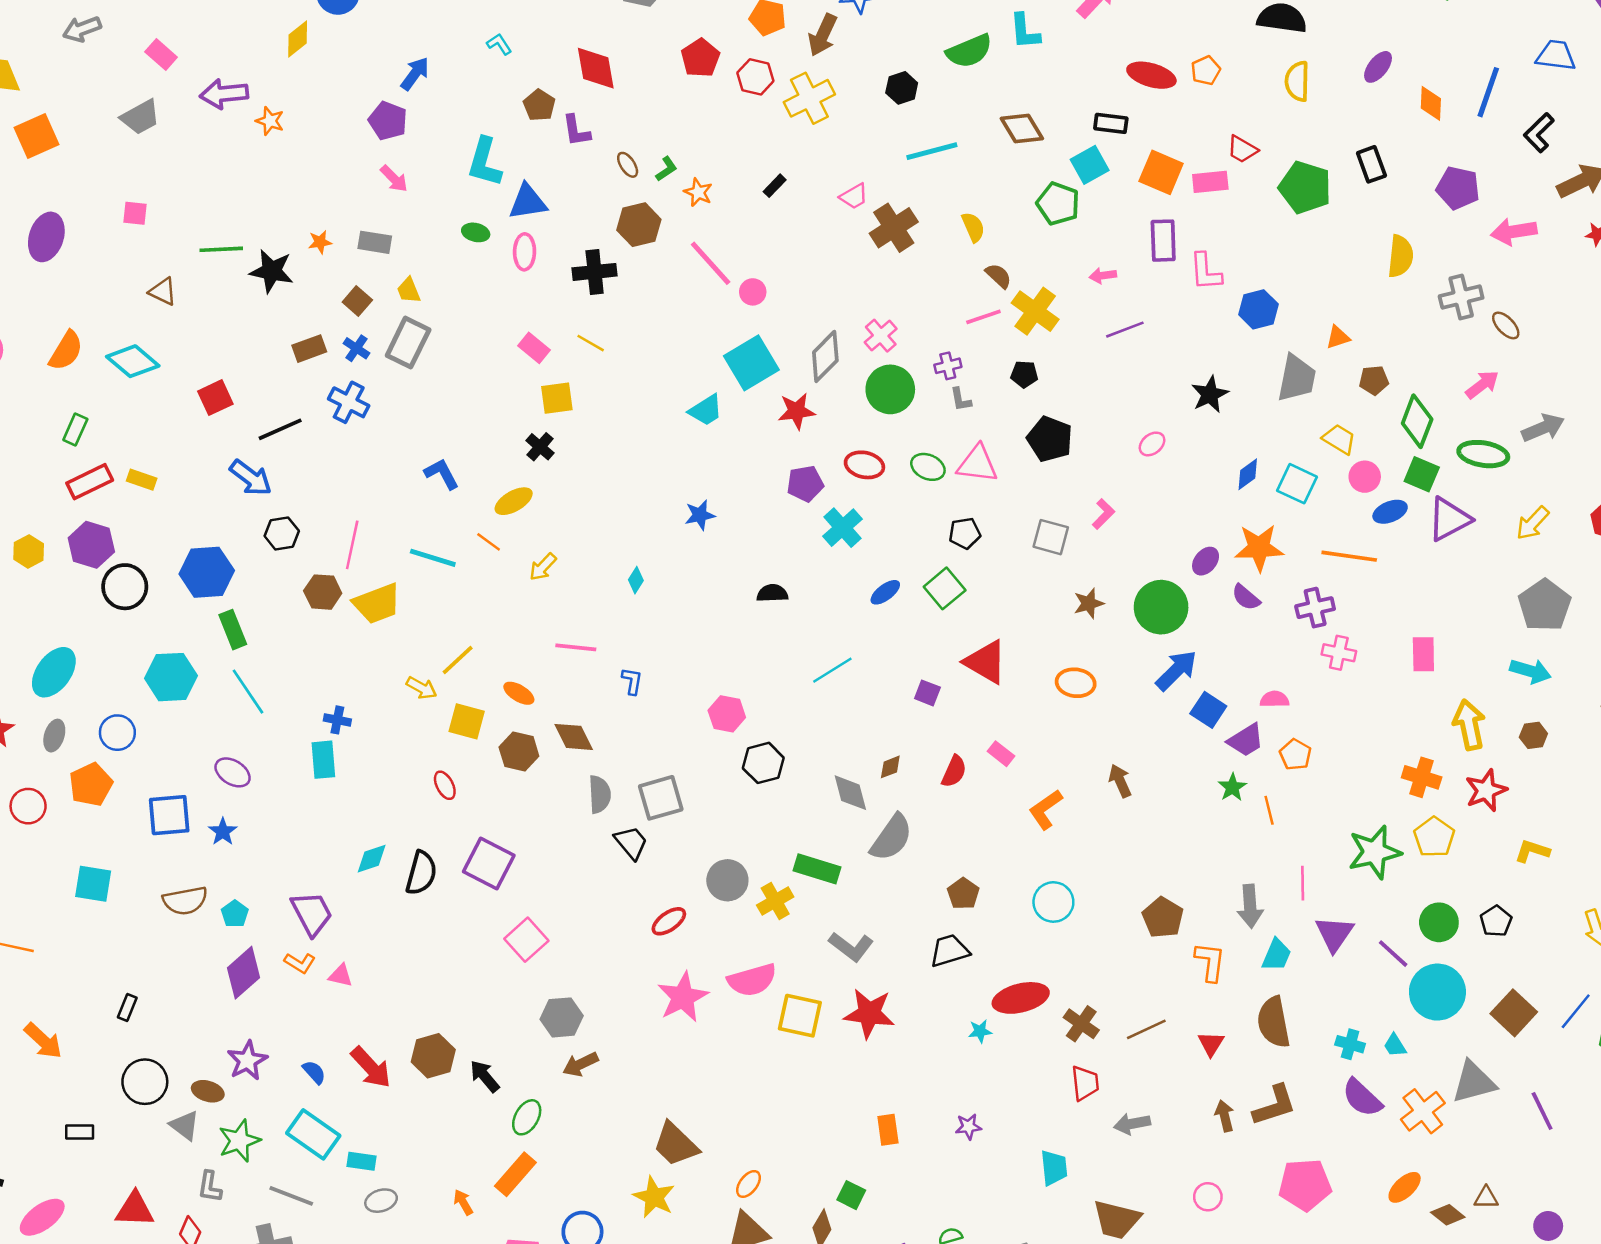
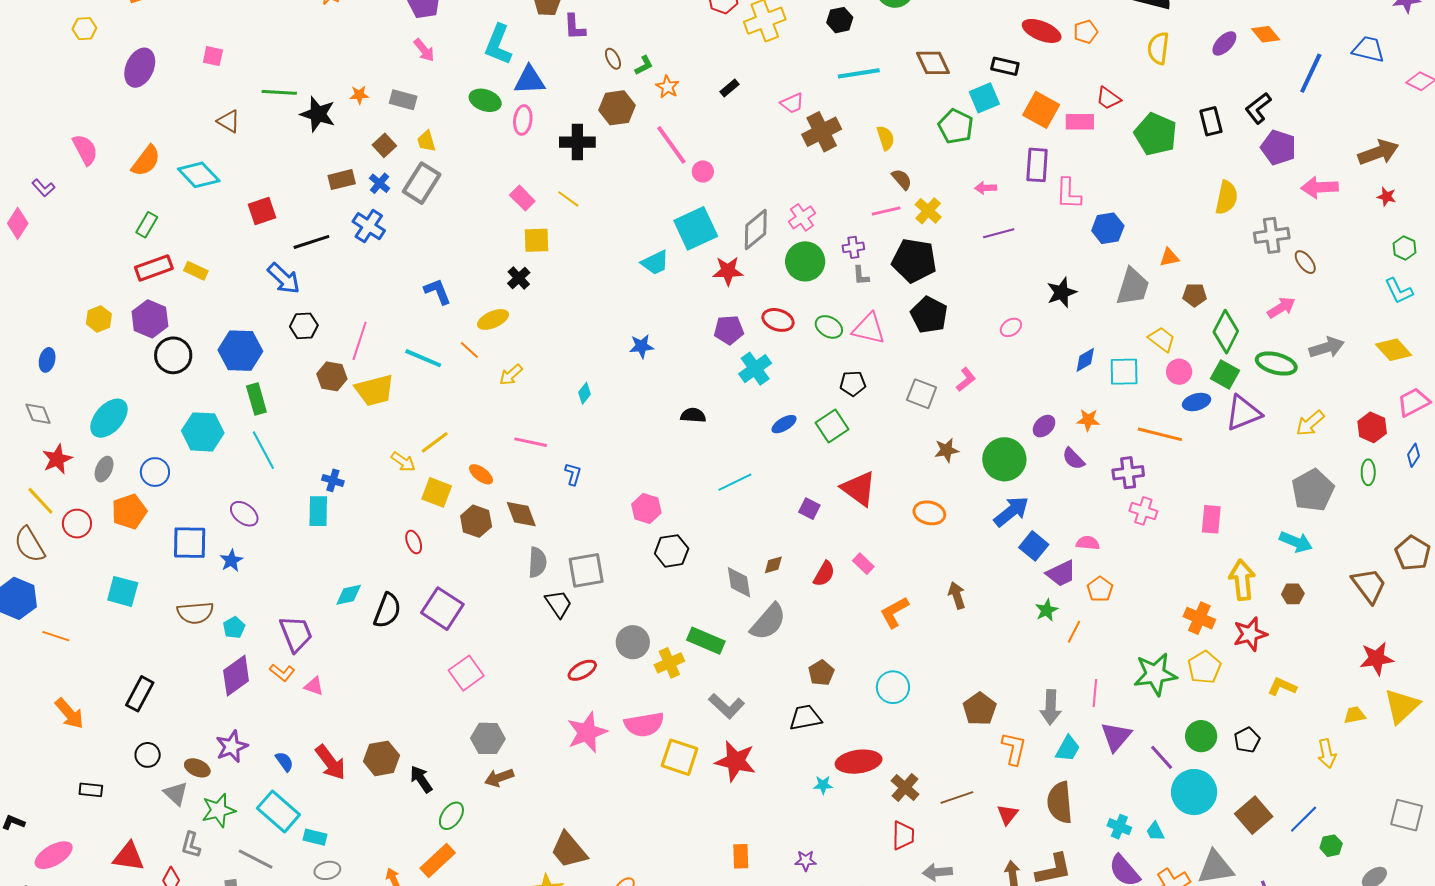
orange diamond: (1431, 103) -> (1266, 34), moved, turned -48
black L-shape: (1539, 133) -> (1258, 108), moved
green ellipse: (476, 232) -> (485, 100), size x1.4
yellow cross: (1035, 311) -> (928, 211), size x0.7
black pentagon: (1024, 374) -> (914, 261), size x2.0
cyan square: (1297, 484) -> (1124, 372), turned -32
orange star: (1259, 548) -> (1088, 420), size x0.6
orange line: (1269, 810) -> (1074, 632), turned 35
black rectangle: (127, 1007) -> (140, 694), size x1.6
black circle: (145, 1082) -> (148, 755), size x0.7

